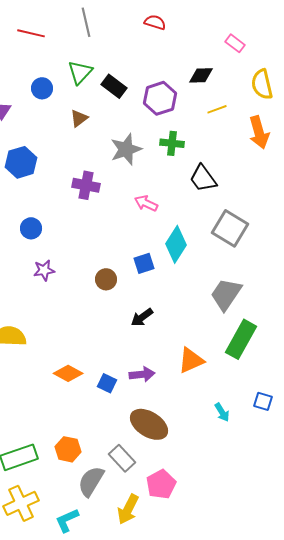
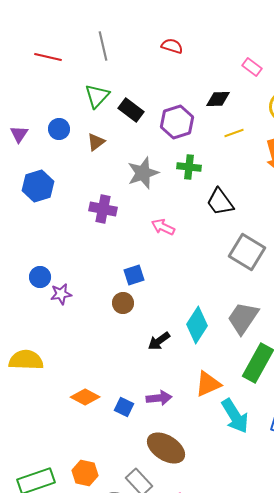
blue circle: (42, 88) -> (59, 129), moved
blue circle: (31, 228) -> (40, 277), moved
cyan diamond: (176, 244) -> (197, 325), moved
blue square: (144, 263) -> (134, 275), moved
cyan arrow: (222, 412) -> (235, 416), moved, size x1.8

